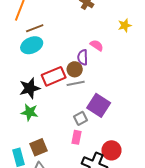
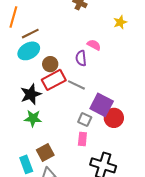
brown circle: (75, 69) -> (50, 64), moved
gray line: (76, 83) -> (76, 85), turned 42
gray square: (81, 118) -> (85, 120), turned -32
red circle: (111, 150) -> (114, 118), moved

